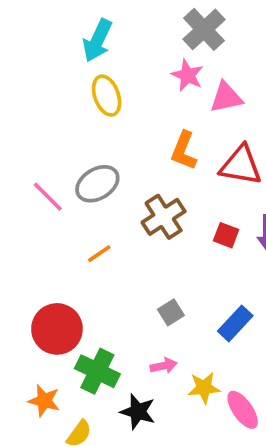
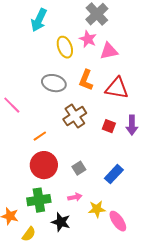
yellow ellipse: (107, 96) -> (65, 47), moved
gray ellipse: (97, 184) -> (54, 83), moved, turned 45
red circle: (57, 329) -> (44, 165), moved
green cross: (97, 371) -> (39, 200), turned -35

